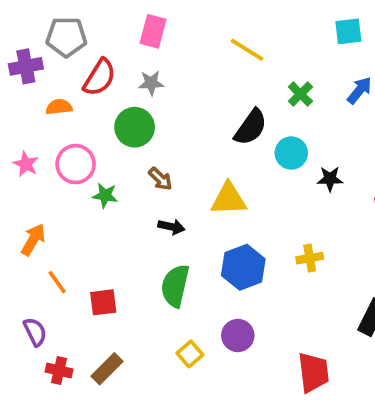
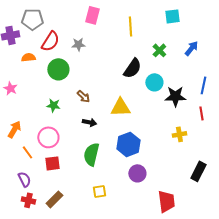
pink rectangle: (153, 31) -> (92, 15), moved
cyan square: (348, 31) -> (172, 16), moved
yellow line: (247, 50) -> (130, 26), turned 54
green circle: (135, 127) -> (58, 69), moved
pink circle: (76, 164) -> (48, 137), moved
black star: (330, 179) -> (175, 96), size x1.5
yellow cross: (310, 258) -> (179, 134), moved
purple semicircle: (35, 332) -> (24, 179), moved
purple circle: (238, 335) -> (137, 173), moved
yellow square: (190, 354) -> (99, 191), turned 32

